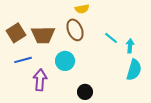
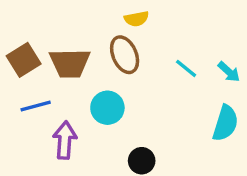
cyan arrow: (130, 46) -> (229, 72), moved, turned 128

